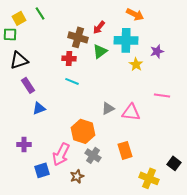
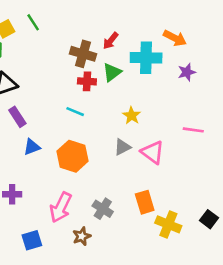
orange arrow: (135, 14) -> (175, 38), moved
red cross: (69, 58) -> (87, 81), moved
yellow star: (136, 64) -> (132, 116), moved
pink triangle: (131, 112) -> (153, 152), turned 30
orange hexagon: (83, 131) -> (73, 156), moved
blue square: (42, 170) -> (32, 240), moved
yellow cross: (149, 178) -> (168, 224), moved

